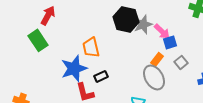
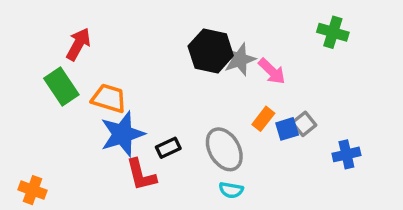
blue square: (170, 42) -> (287, 129), moved
orange trapezoid: (91, 47) -> (109, 98), moved, turned 120
gray ellipse: (154, 77) -> (224, 149), moved

